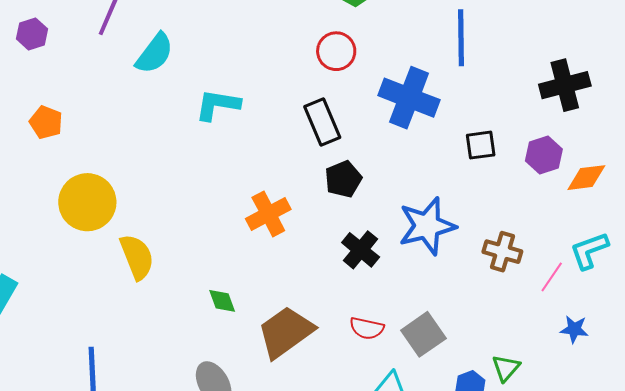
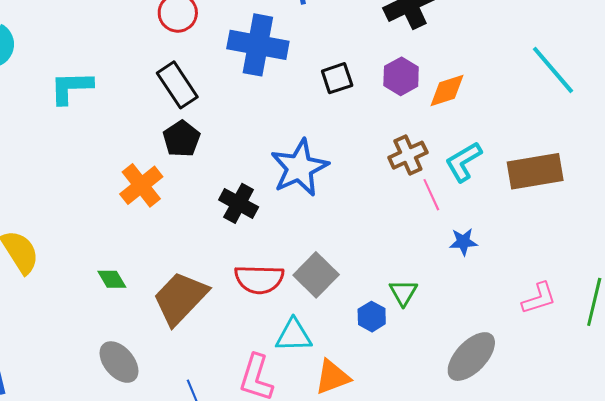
black pentagon: (343, 179) -> (181, 139), moved
brown cross: (502, 252) -> (408, 155), moved, turned -30
pink line: (552, 277) -> (431, 195), turned -48
red semicircle: (367, 328) -> (259, 279), size x1.4

